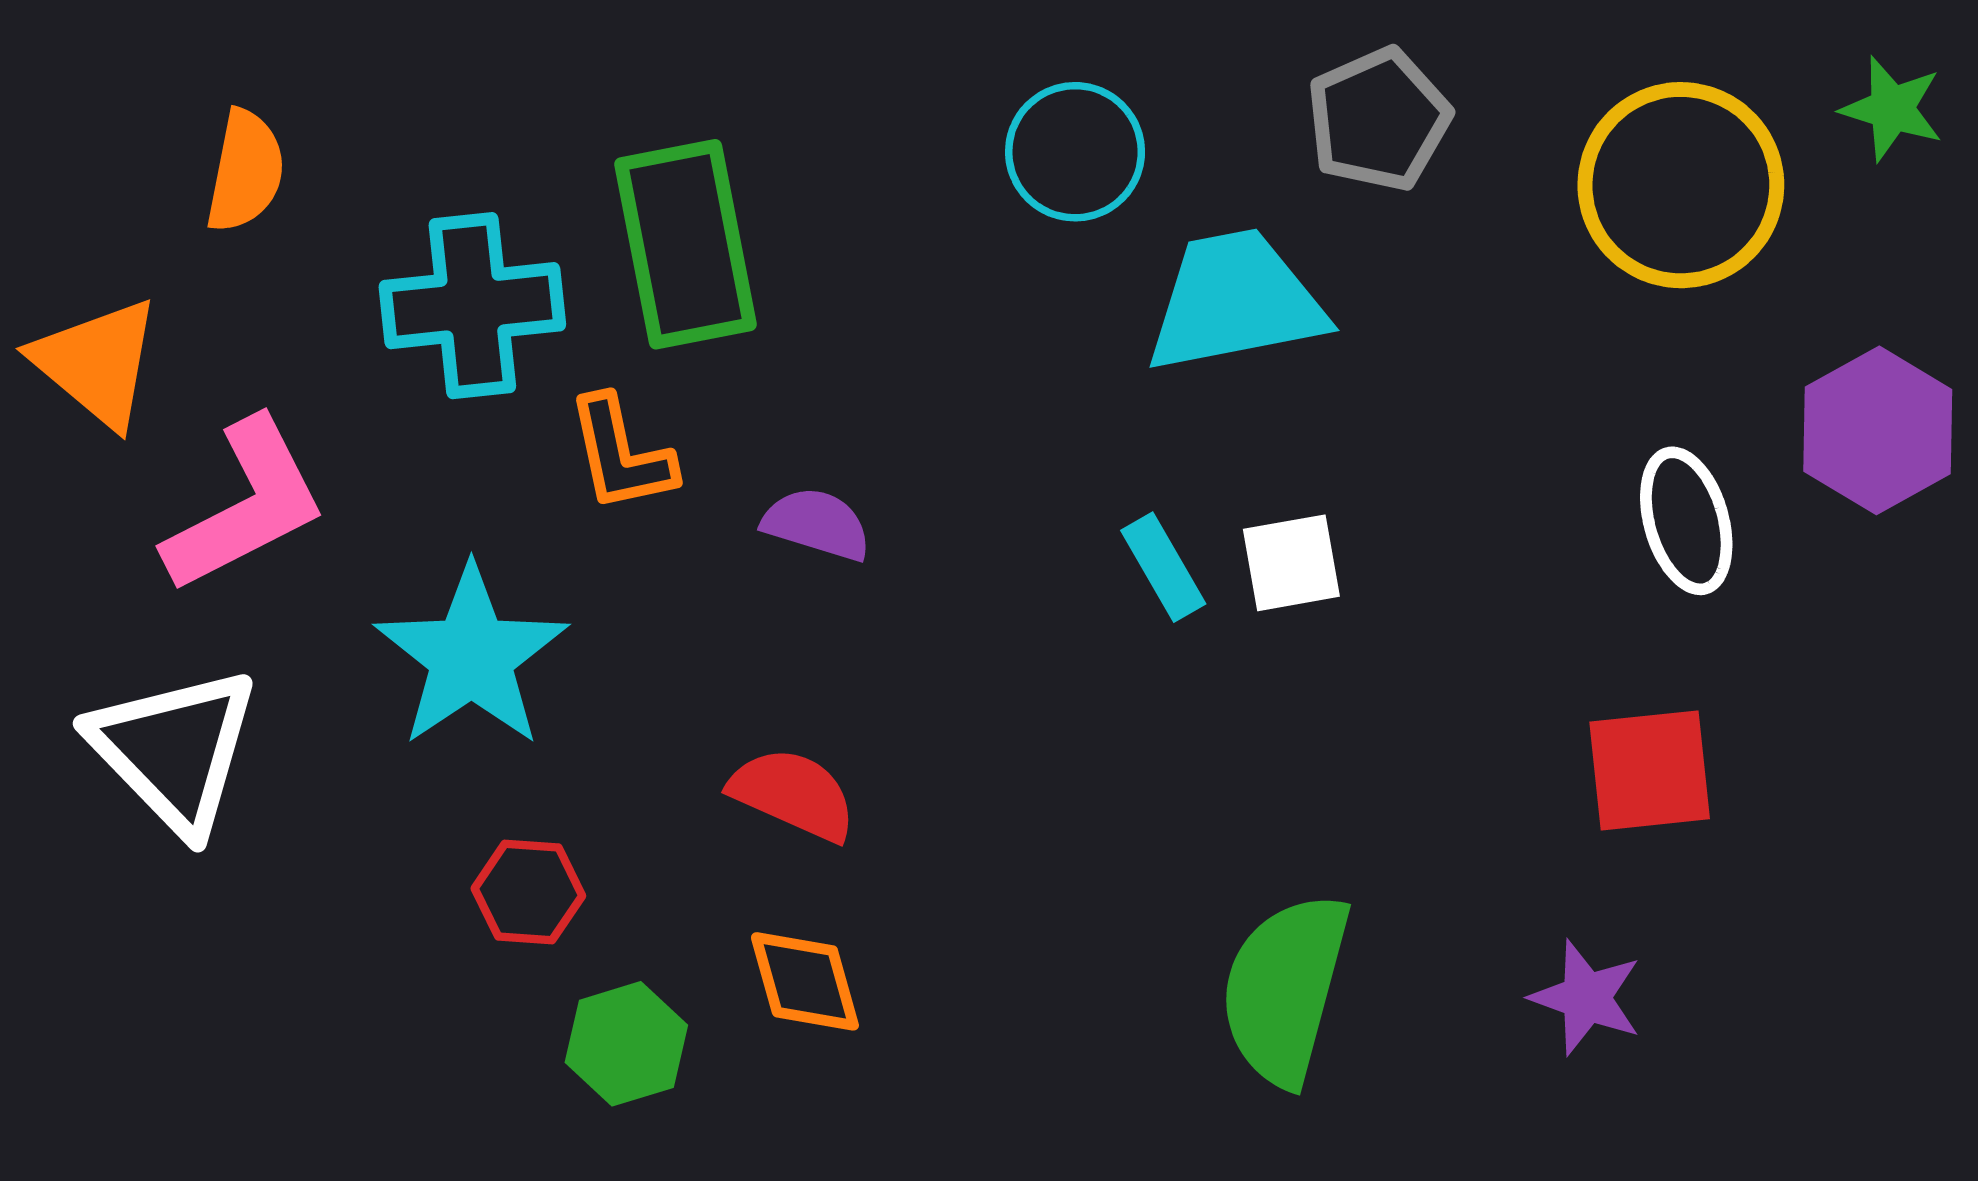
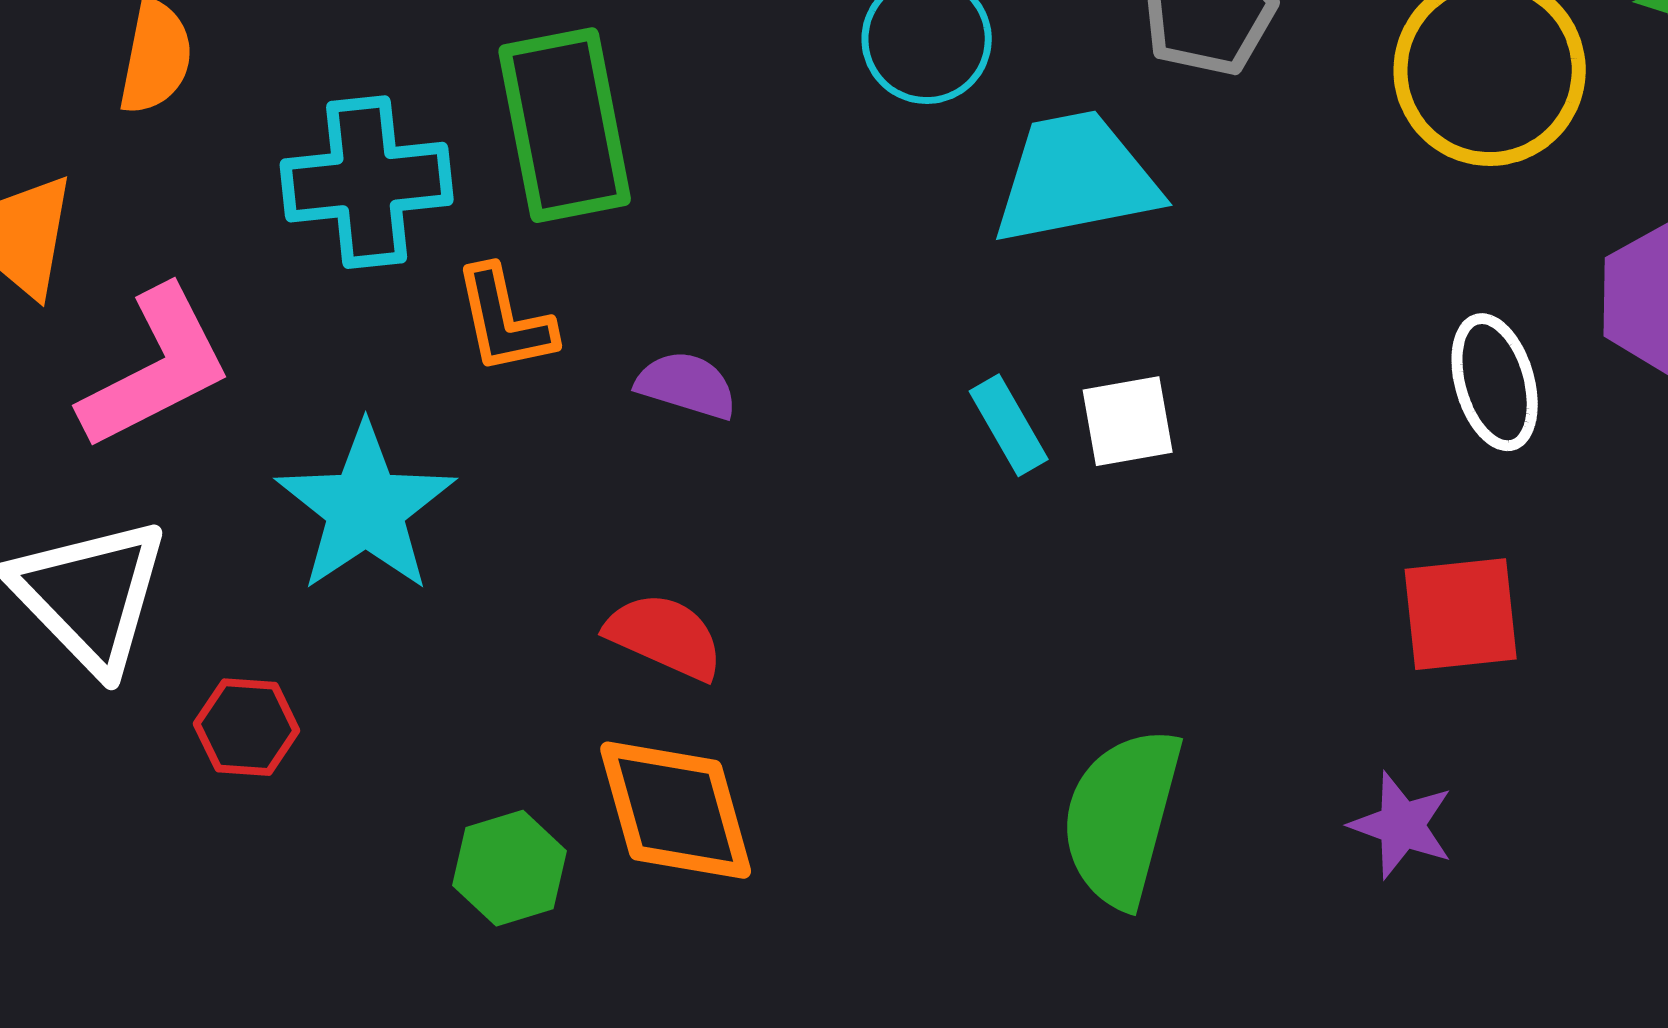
red hexagon: (528, 892) -> (247, 727), moved
orange diamond: (805, 981) -> (676, 810), size x1.5

